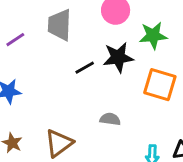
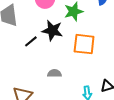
black star: (118, 57) -> (52, 30), turned 30

